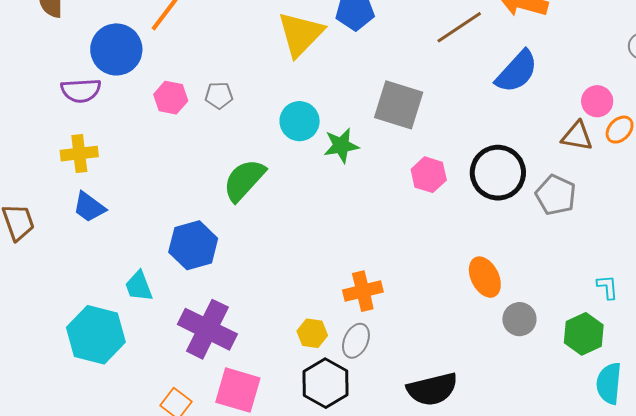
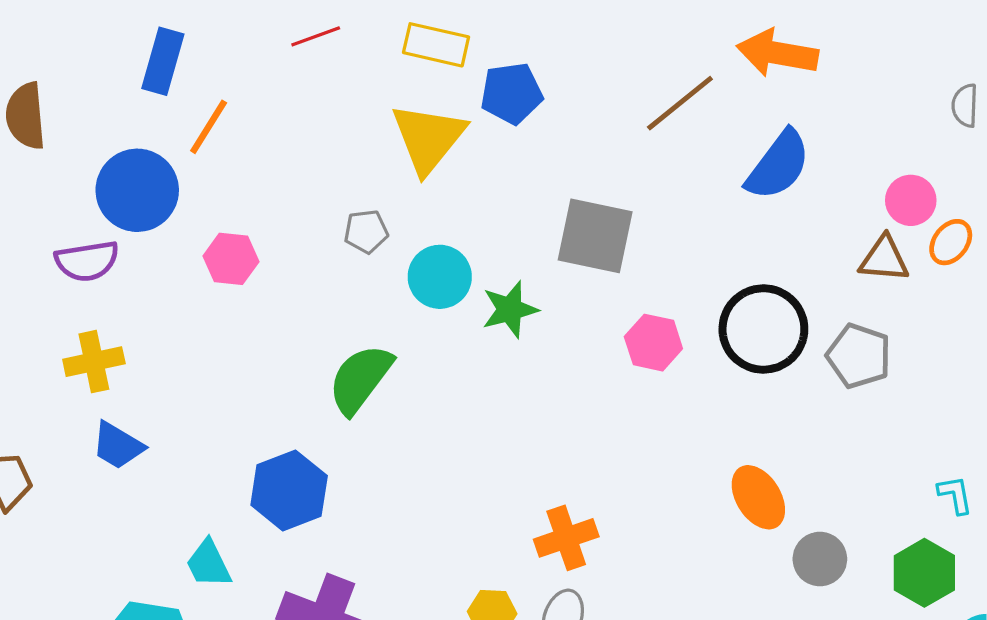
gray pentagon: (219, 95) -> (366, 231), moved

